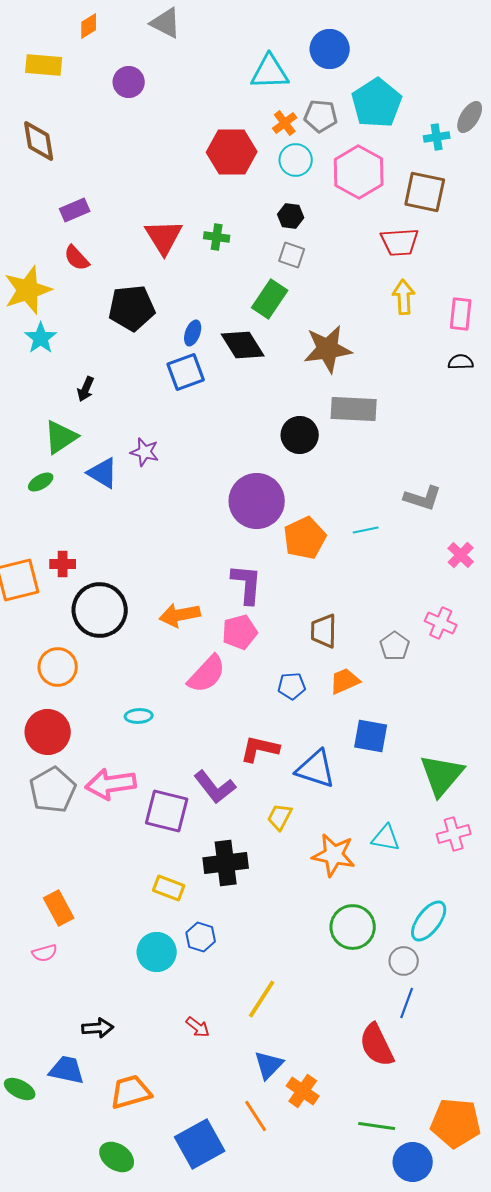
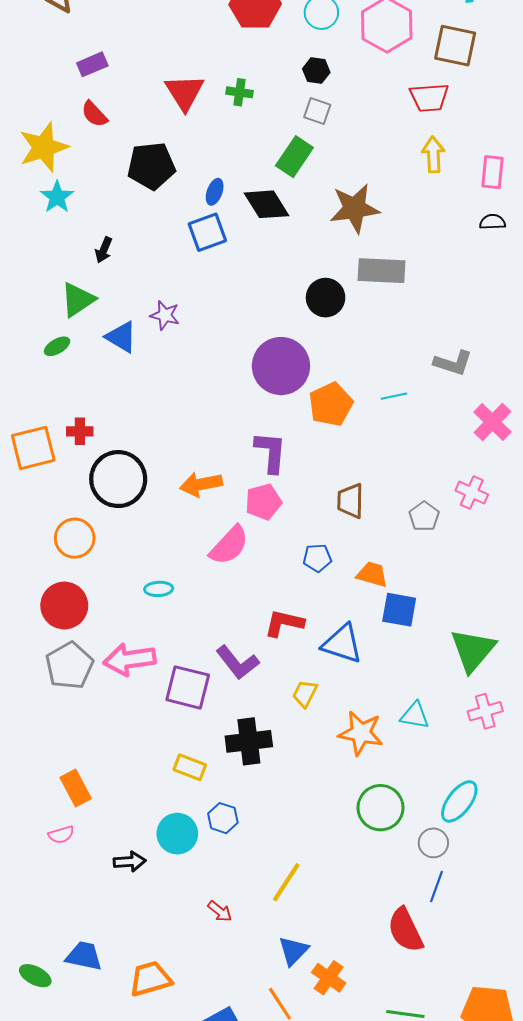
pink cross: (461, 555) -> (492, 422), size x1.4
orange trapezoid: (345, 681) -> (372, 574), moved, turned 40
black arrow: (98, 1028) -> (130, 862), moved

